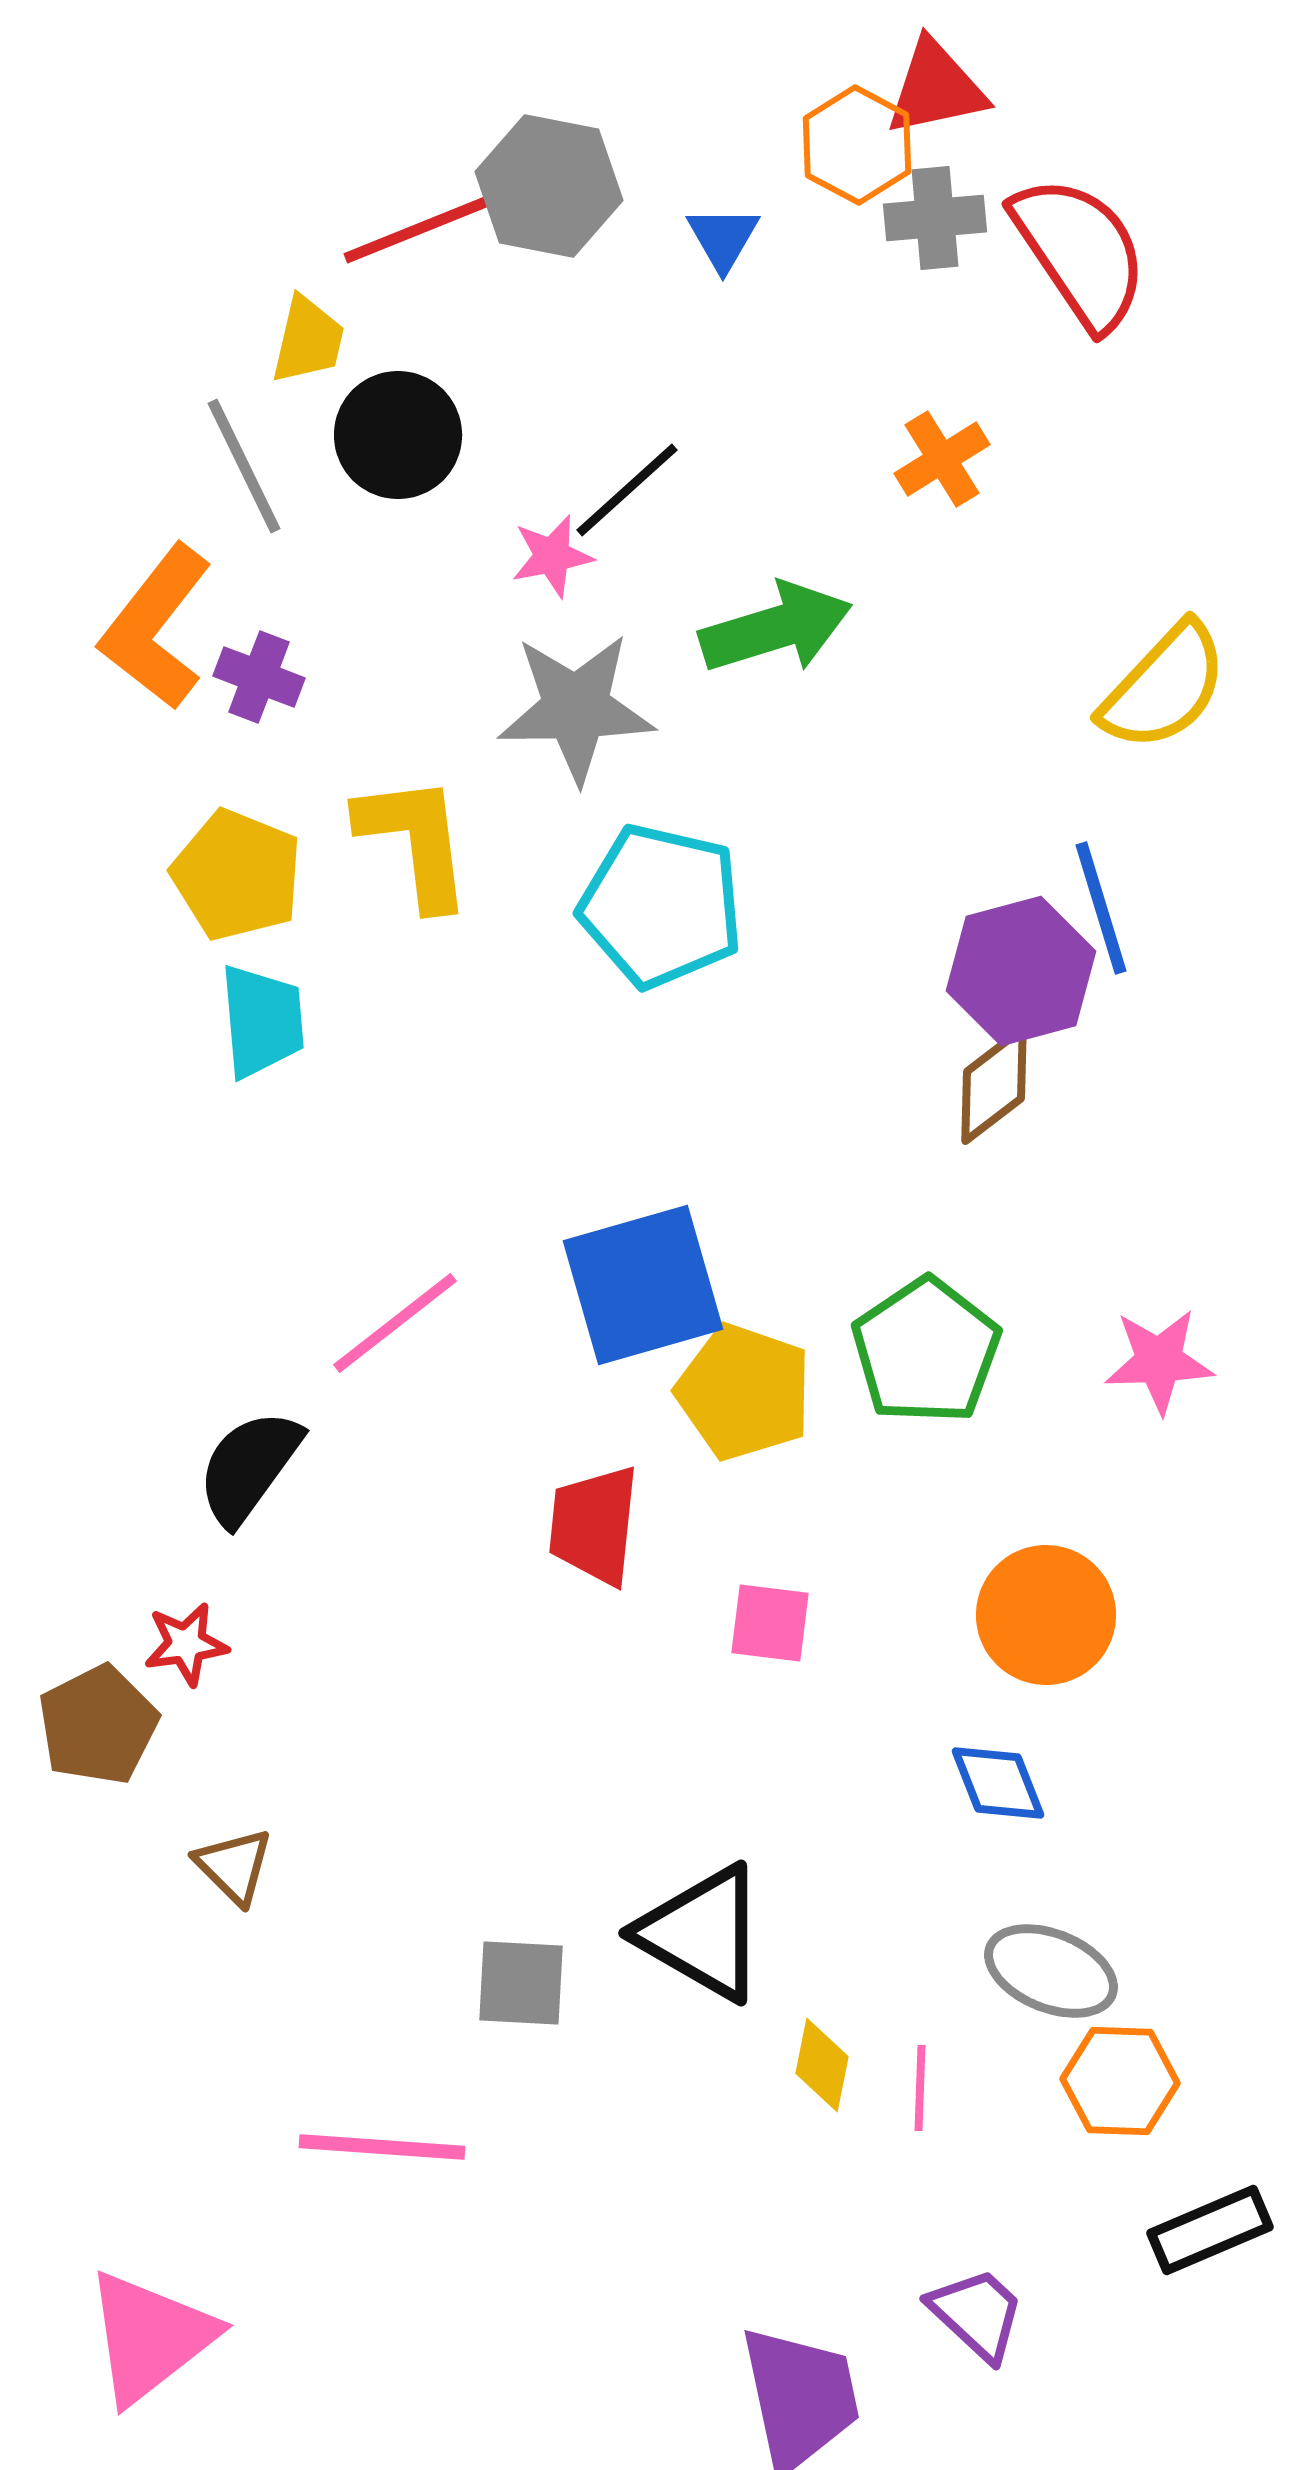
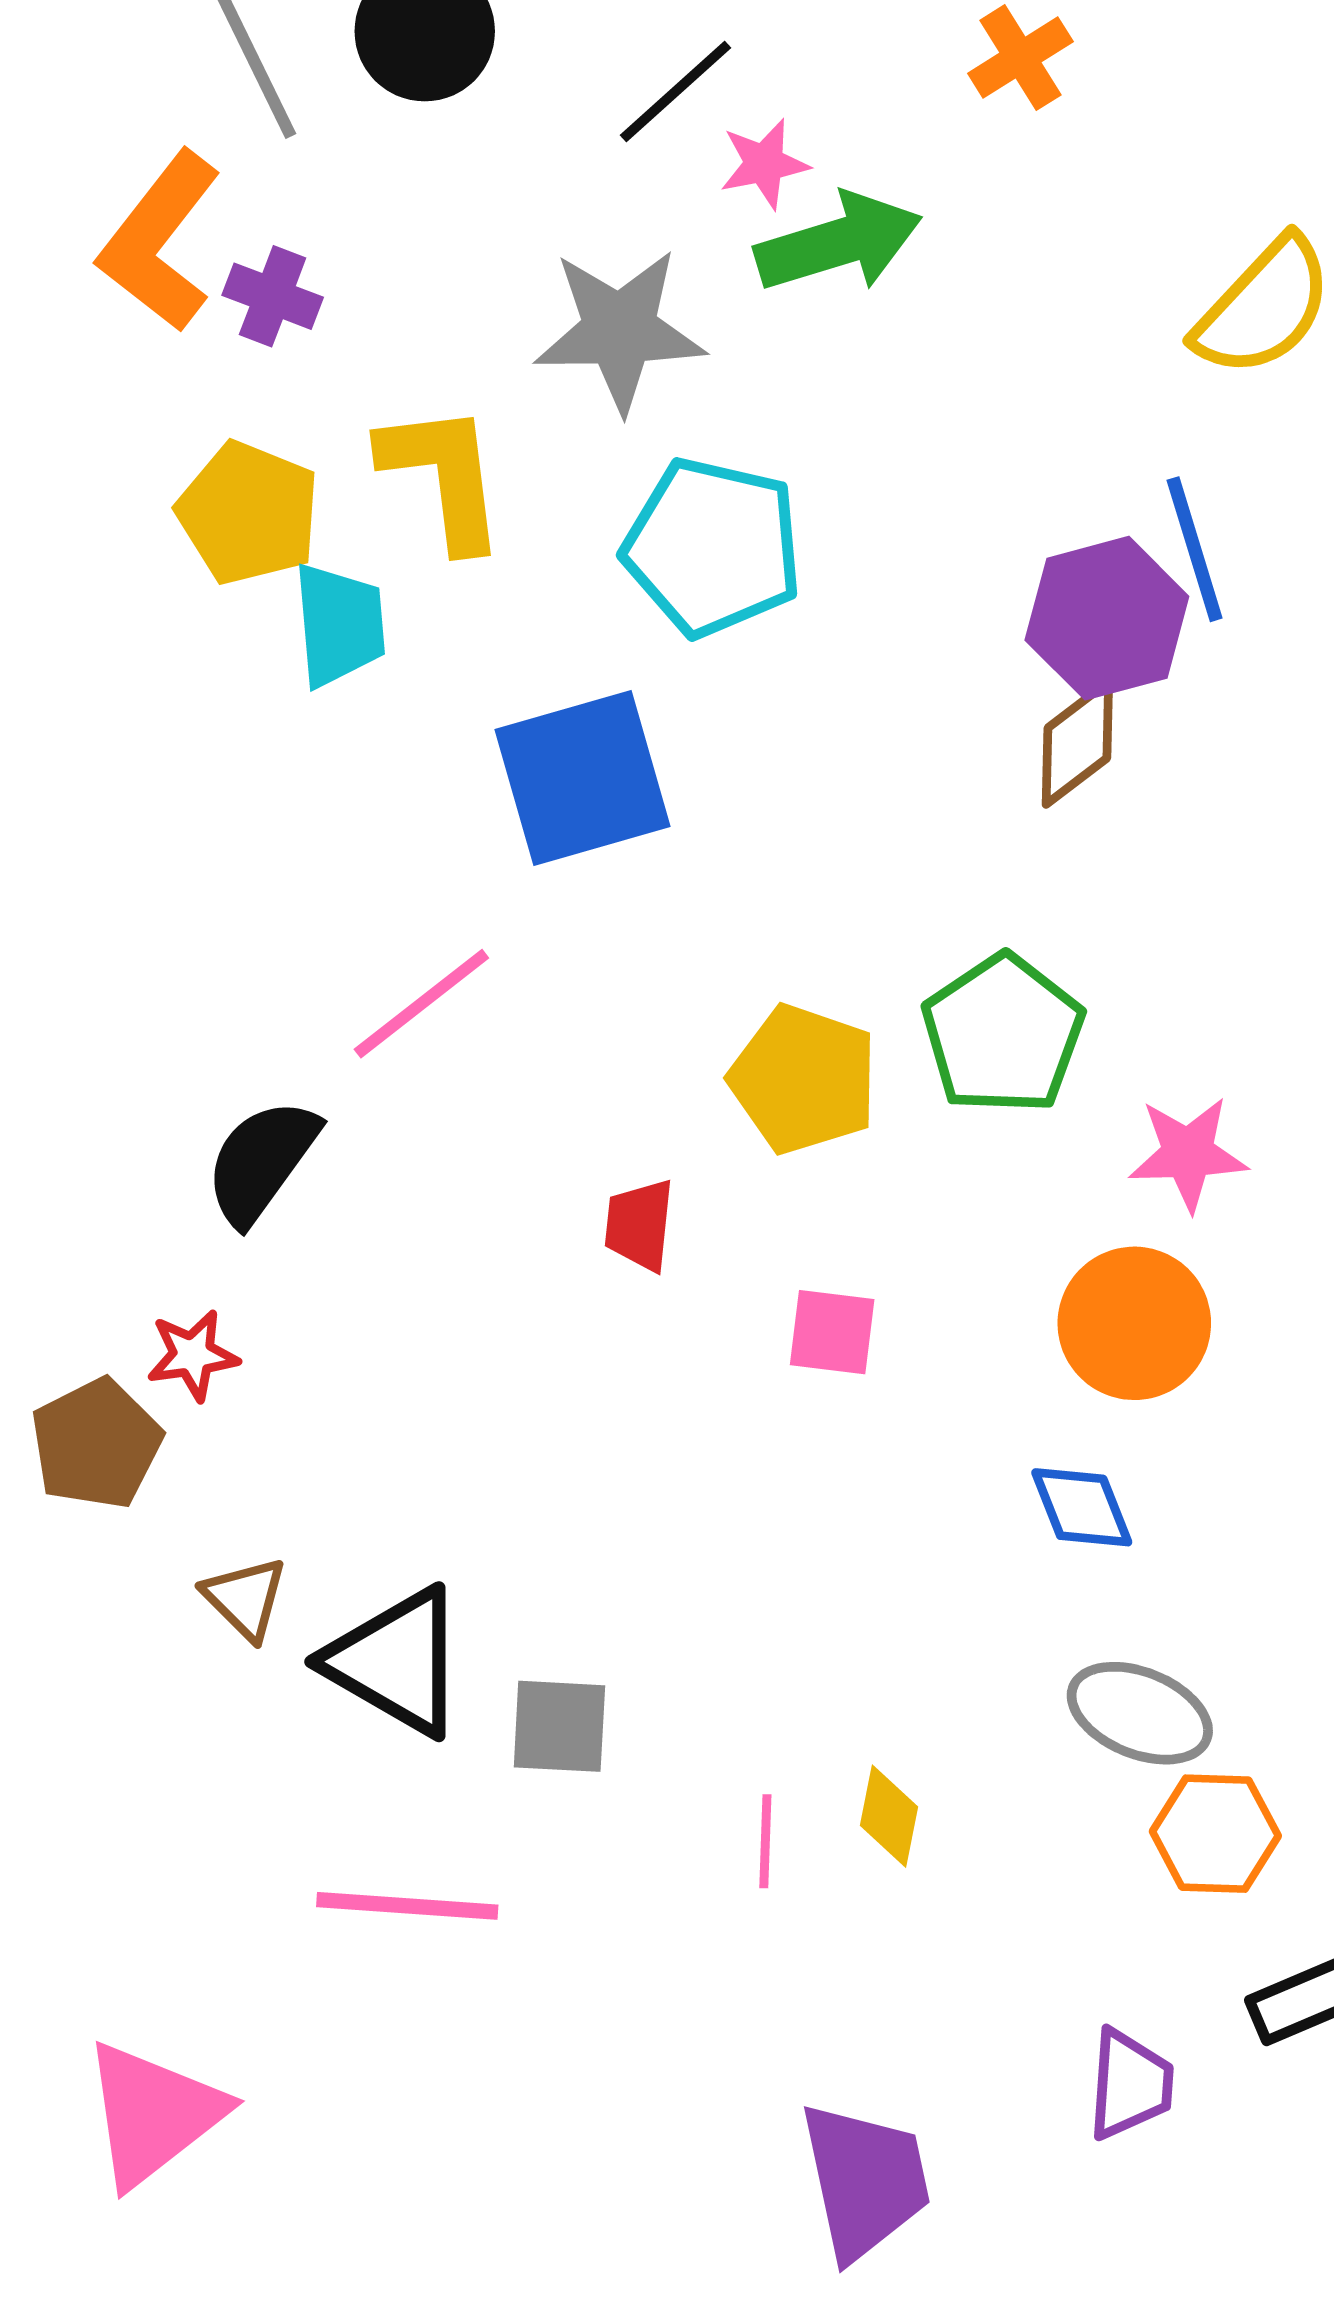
pink star: (552, 556) -> (764, 164), moved
cyan trapezoid: (262, 1021) -> (339, 625), moved
blue square: (643, 1285) -> (582, 778), moved
pink star: (1159, 1361) -> (1188, 1154), moved
red trapezoid: (594, 1525) -> (639, 1225), size x0.7
black triangle: (702, 1933) -> (396, 1662), moved
pink line: (920, 2088) -> (765, 1841), moved
purple trapezoid: (977, 2314) -> (1130, 2084), moved, turned 51

